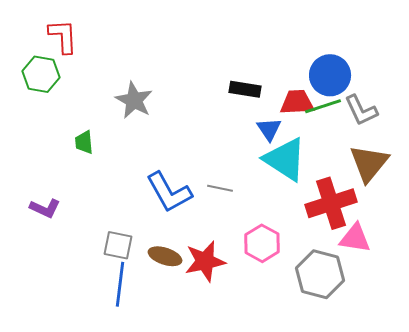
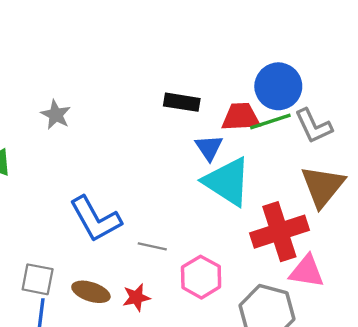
gray star: (134, 100) -> (56, 115), size x0.7
gray line: (220, 188) -> (152, 246), moved
red star: (205, 261) -> (136, 297), size x0.6

